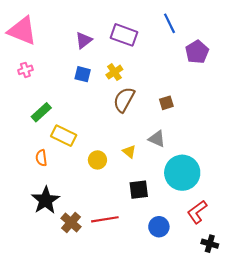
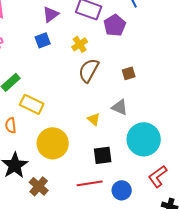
purple pentagon: (197, 52) -> (115, 25), moved
blue square: (83, 74) -> (43, 40), moved, turned -35
yellow circle: (97, 160) -> (53, 143), moved, size x1.8
red line: (105, 219) -> (90, 183), moved

